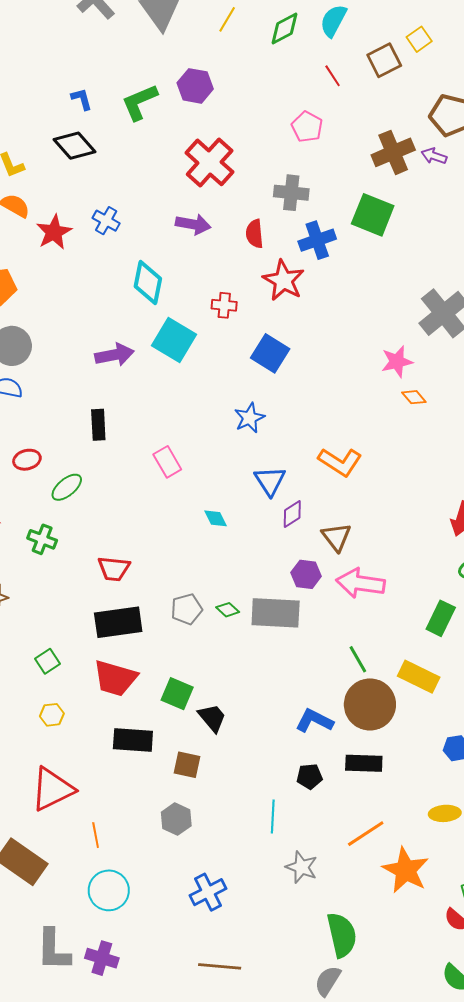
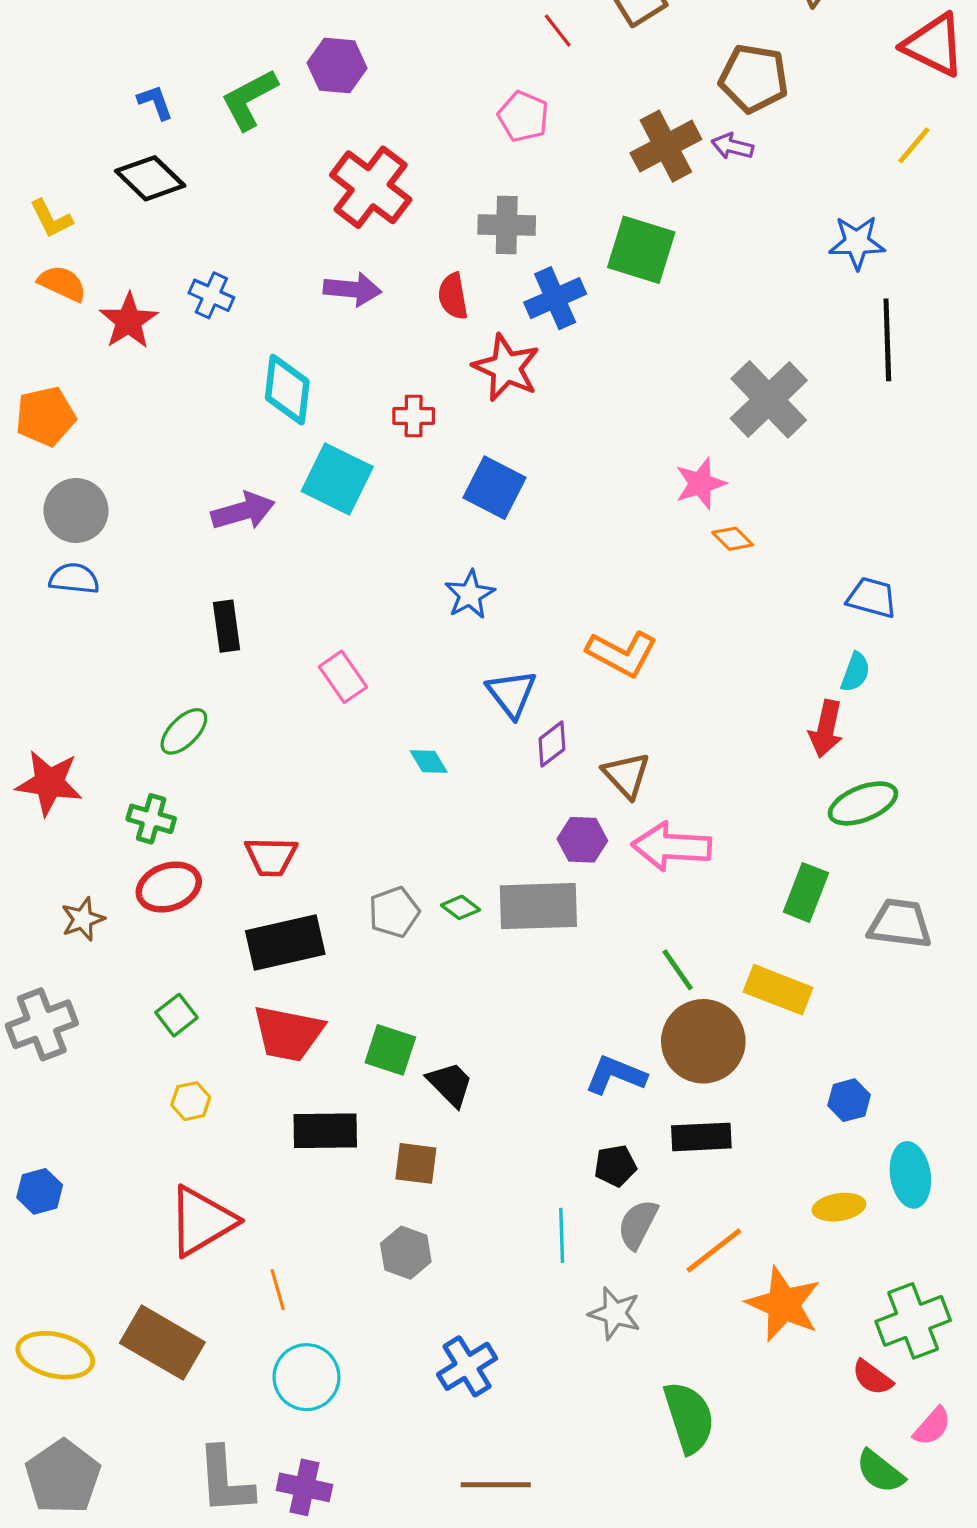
red ellipse: (27, 460) -> (169, 887), moved, size x1.4
gray semicircle: (328, 981) -> (638, 1224), moved

